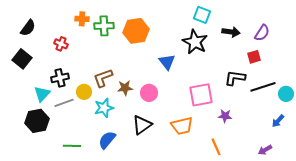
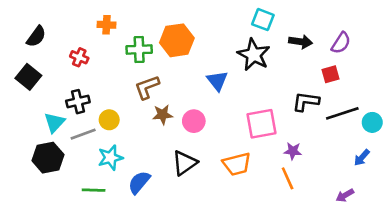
green cross: (104, 26) -> (139, 49), moved
brown L-shape: (103, 78) -> (147, 87), moved
cyan star: (104, 108) -> (110, 158), moved
orange line: (216, 147) -> (288, 178), moved

